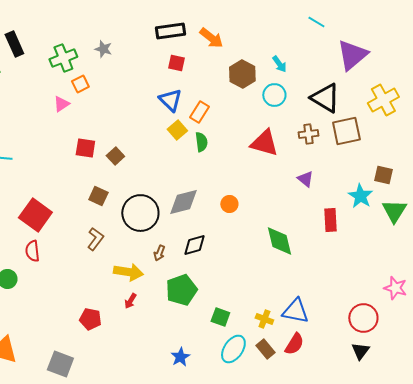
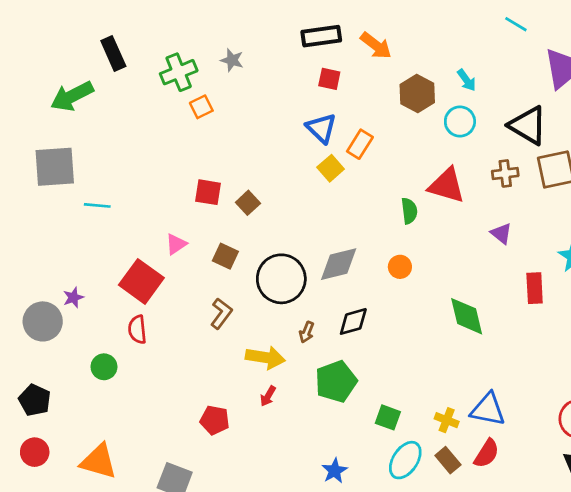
pink triangle: (61, 104) -> (176, 244), moved
green semicircle: (201, 142) -> (409, 211), moved

